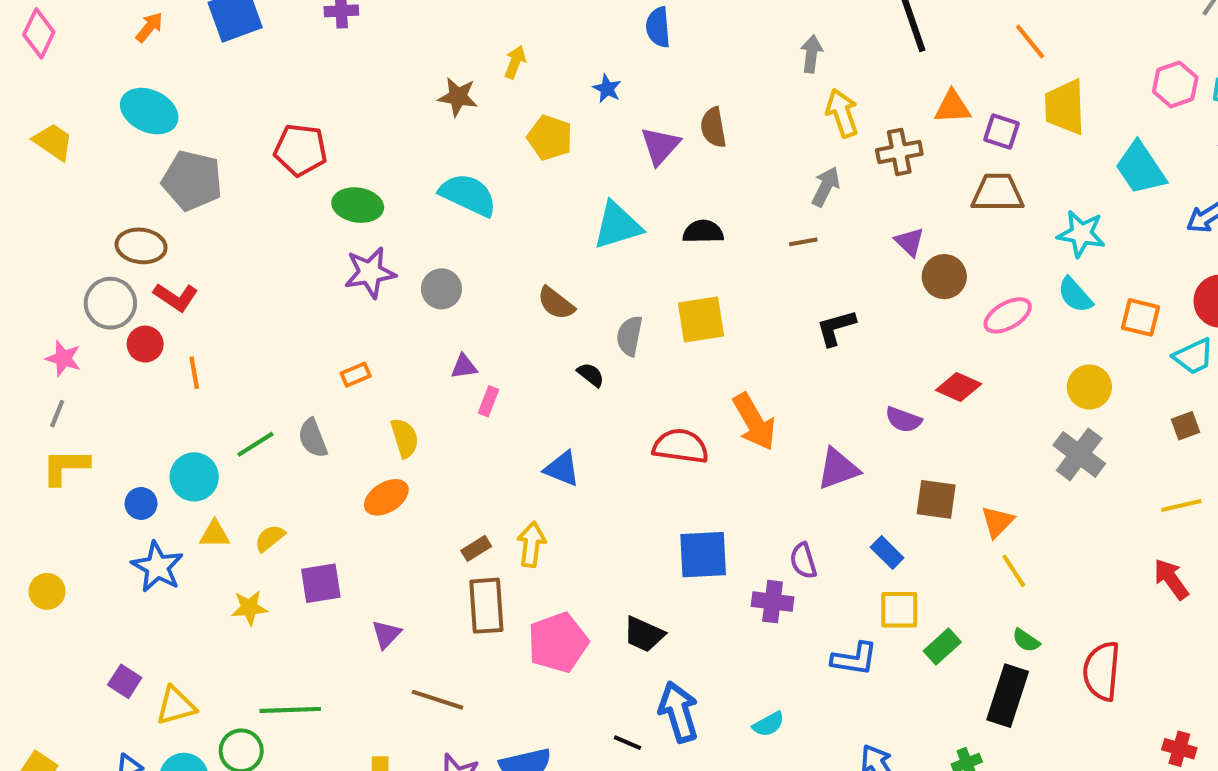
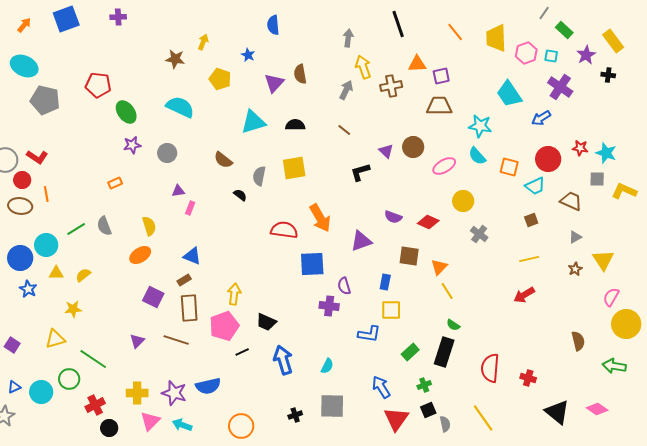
yellow trapezoid: (1065, 107) -> (496, 38), moved
purple square: (1002, 131) -> (441, 76), turned -30
gray arrow: (826, 187) -> (346, 90), moved
green ellipse: (358, 205) -> (126, 112), turned 45
brown line: (803, 242) -> (344, 130), turned 48
purple triangle: (910, 242) -> (386, 151), moved
brown ellipse: (141, 246) -> (20, 206), moved
purple star: (370, 273) -> (132, 145), size x0.7
orange rectangle: (356, 375) -> (115, 183), moved
red diamond: (959, 387) -> (428, 222), moved
yellow circle: (1089, 387) -> (463, 201), moved
gray cross: (1079, 454) -> (479, 234), size x0.7
blue triangle: (562, 469) -> (192, 256), moved
blue circle: (141, 503) -> (20, 258), size x1.6
yellow arrow: (531, 544) -> (234, 294), moved
blue rectangle: (887, 553) -> (385, 282), turned 56
blue square: (703, 555) -> (312, 264), moved
blue star: (157, 567) -> (28, 289), size x0.7
red arrow: (1171, 579) -> (524, 295), turned -85
purple square: (321, 583) -> (153, 297), moved, turned 35
purple triangle: (386, 634) -> (137, 341), moved
green rectangle: (942, 647) -> (410, 352), moved
red semicircle: (1102, 671) -> (490, 368), moved
brown line: (437, 700) -> (176, 340), moved
yellow triangle: (176, 706) -> (55, 339), moved
green line: (290, 710) -> (93, 359), turned 36
cyan semicircle: (769, 724) -> (327, 366), turned -35
black line: (627, 743) -> (242, 352), moved, turned -48

